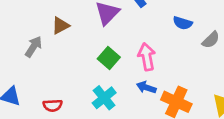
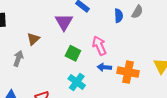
blue semicircle: (183, 23) -> (119, 16), turned -96
gray semicircle: (211, 40) -> (137, 12), moved

